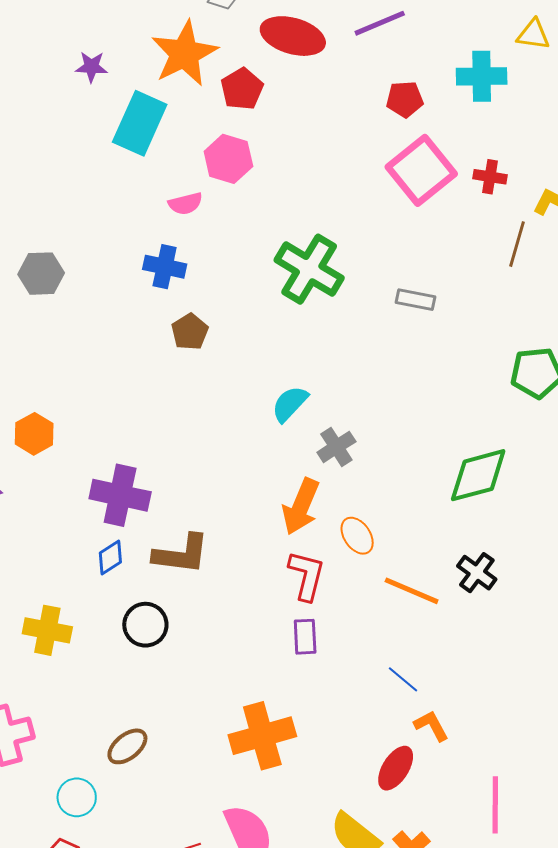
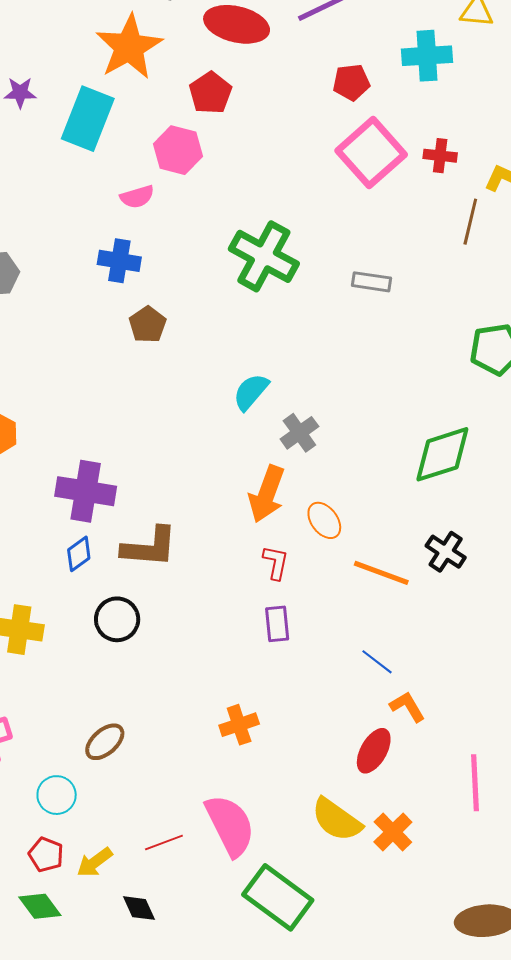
purple star: (91, 67) -> (20, 93), moved
red pentagon: (242, 89) -> (210, 93), moved
red L-shape: (307, 576) -> (276, 563), size x0.7
orange cross: (262, 736) -> (239, 725), size x0.6

